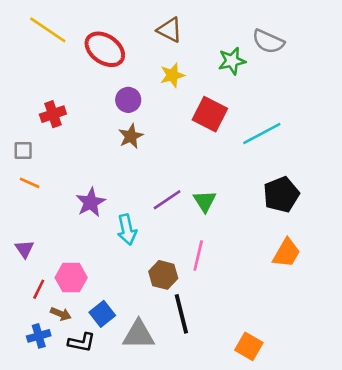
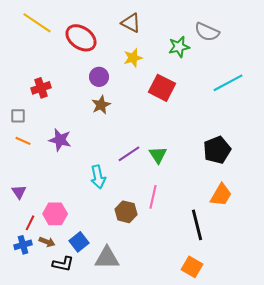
cyan line: (262, 134) -> (228, 83), moved
purple star: (91, 202) -> (60, 140), moved, turned -30
black line: (181, 314) -> (197, 225), moved
blue cross: (39, 336) -> (23, 245), moved

